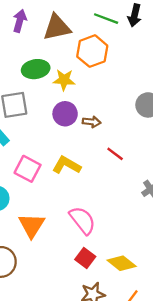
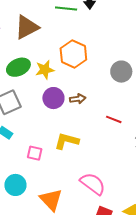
orange hexagon: (92, 51) -> (73, 54), moved
red line: (115, 154) -> (114, 119), moved
pink square: (28, 169) -> (35, 153), size x0.7

